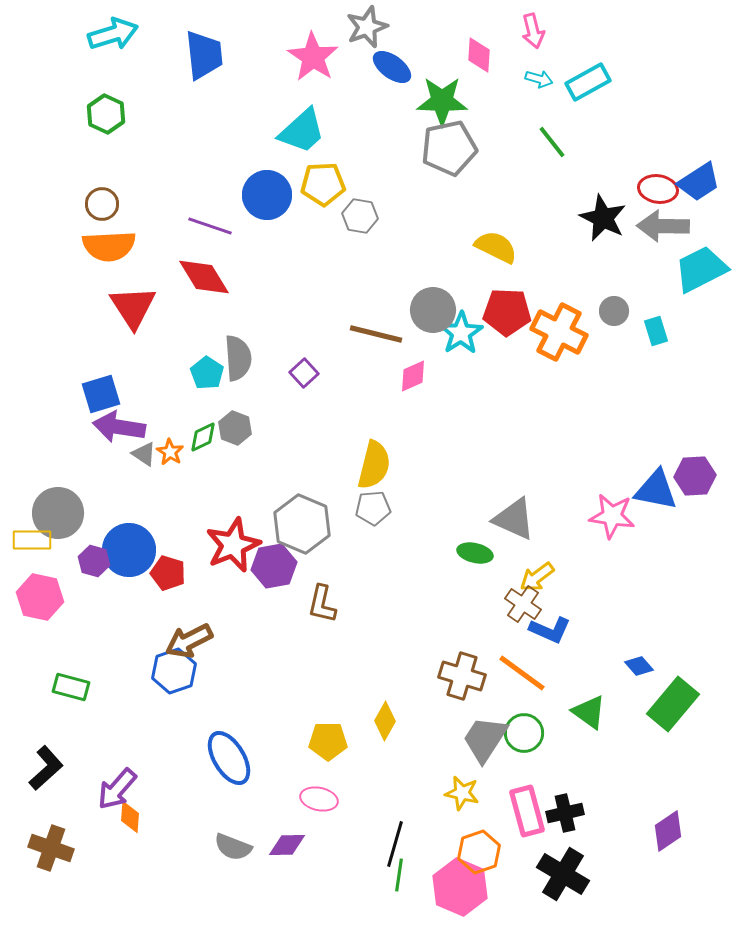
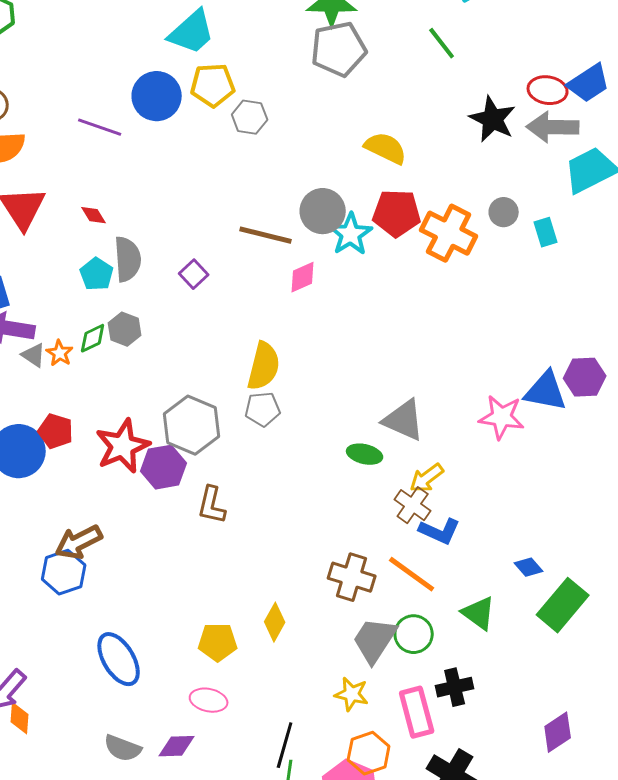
red diamond: (204, 277) -> (94, 215), moved, size x0.5
red pentagon: (168, 573) -> (56, 431), moved
black cross: (565, 813) -> (455, 687), moved

